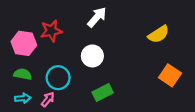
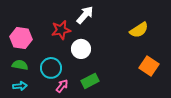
red star: (51, 31) -> (61, 30), moved
pink arrow: (48, 99) -> (62, 86), moved

